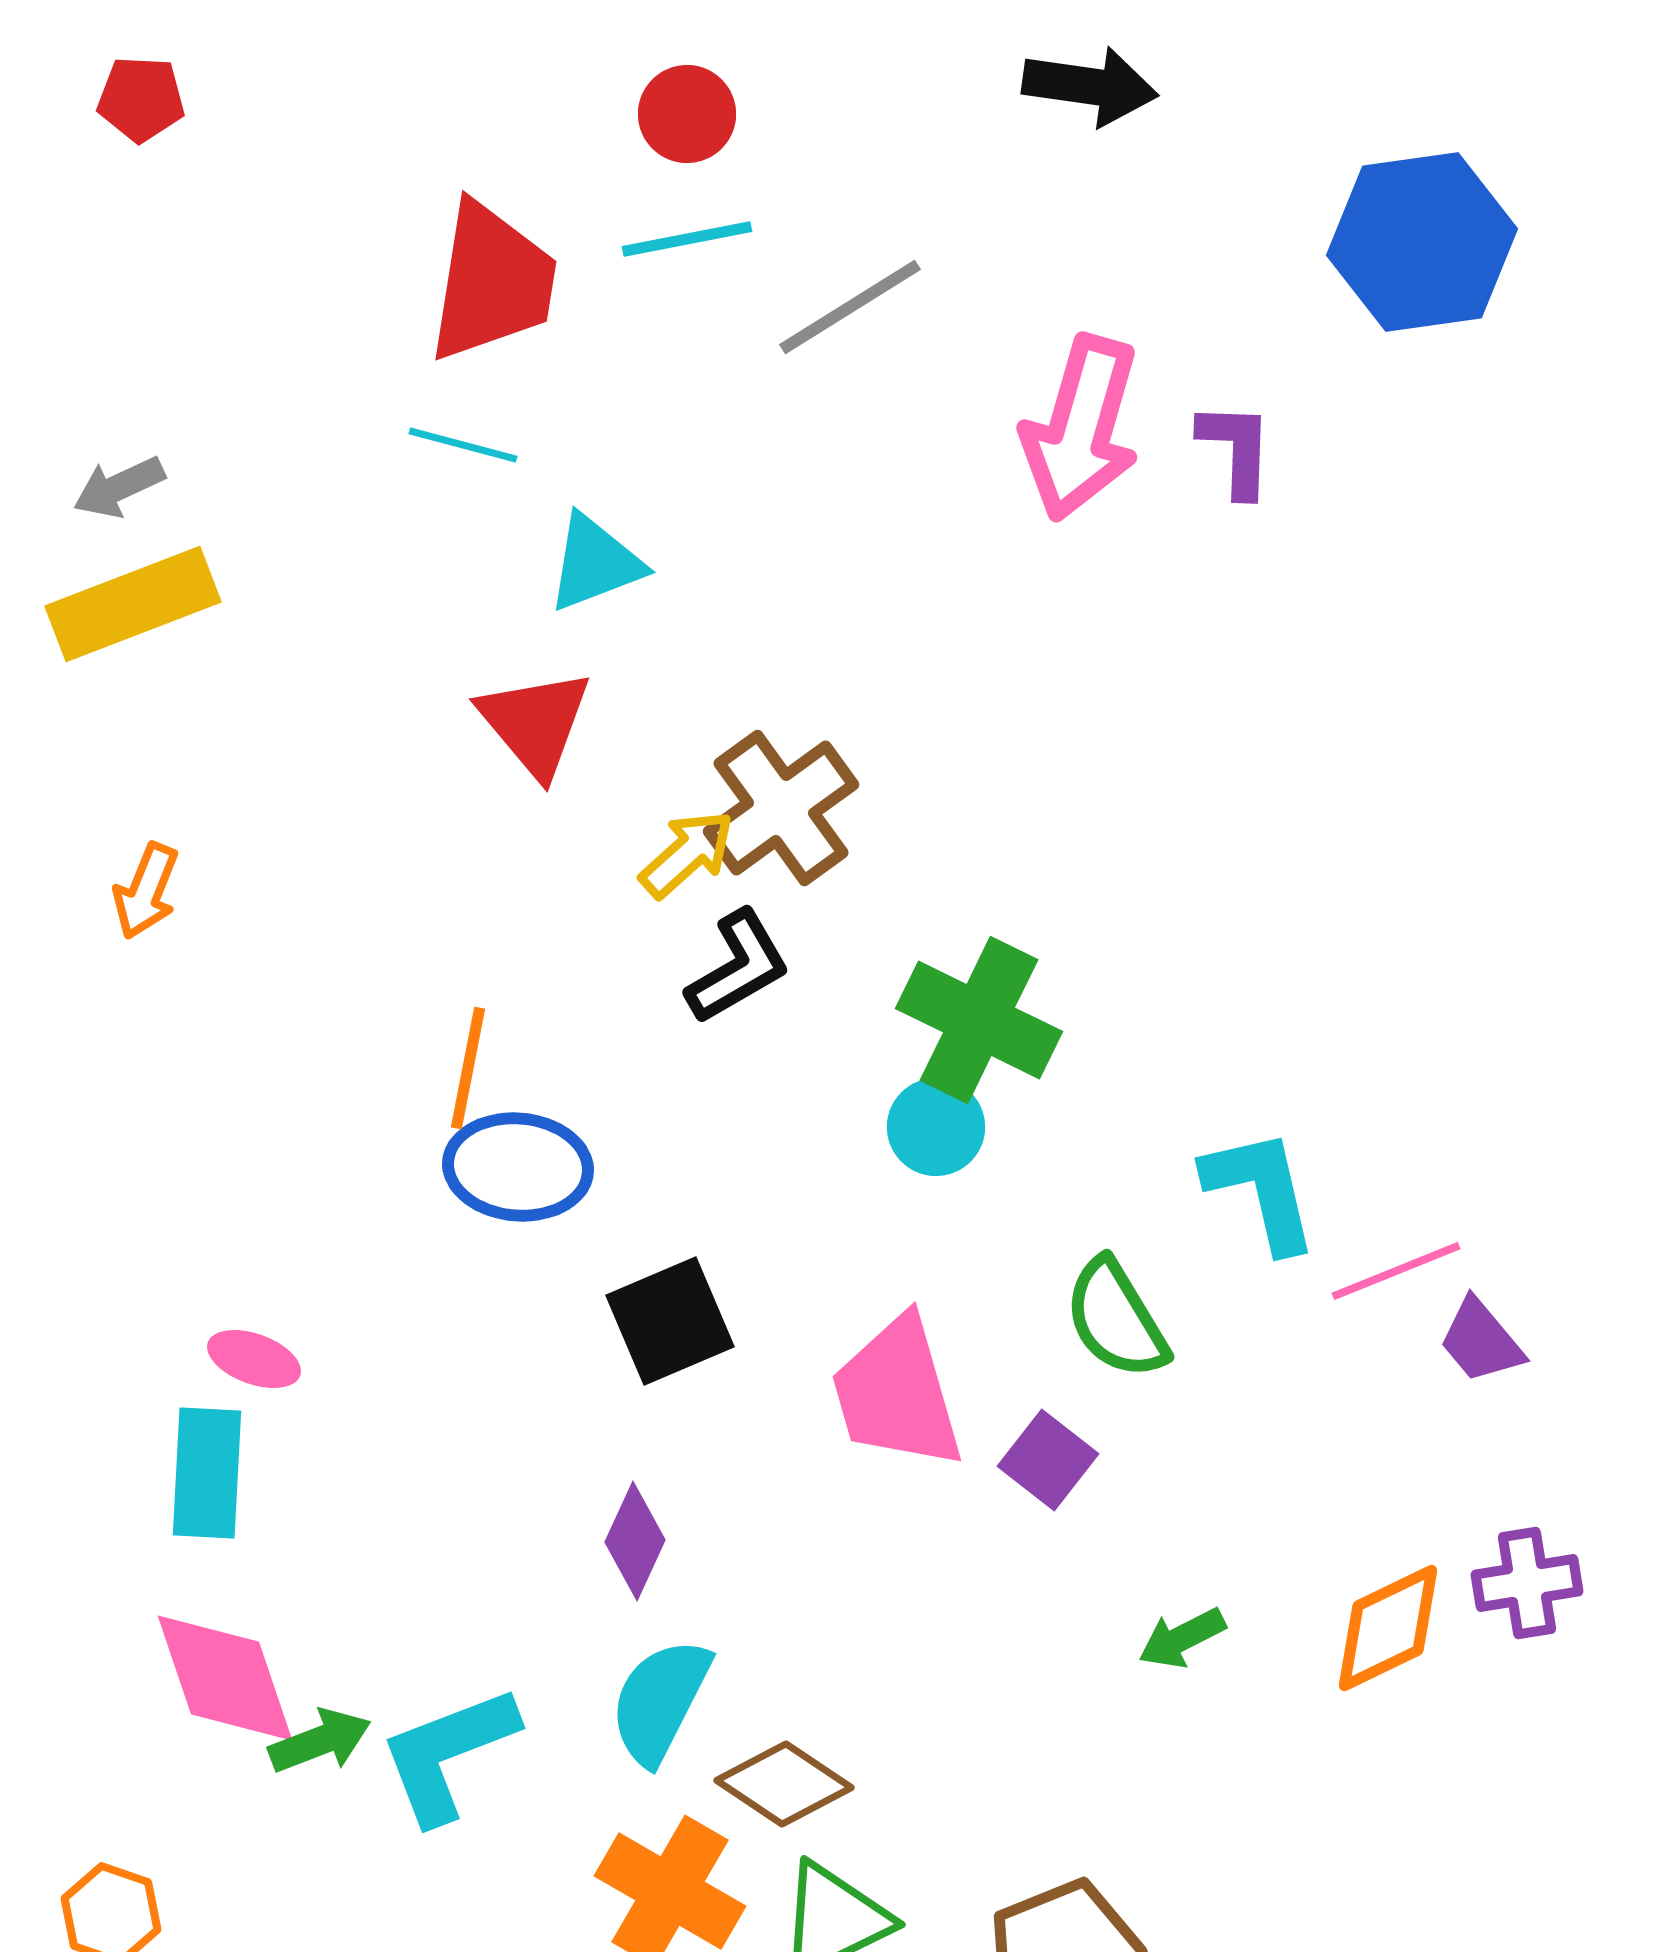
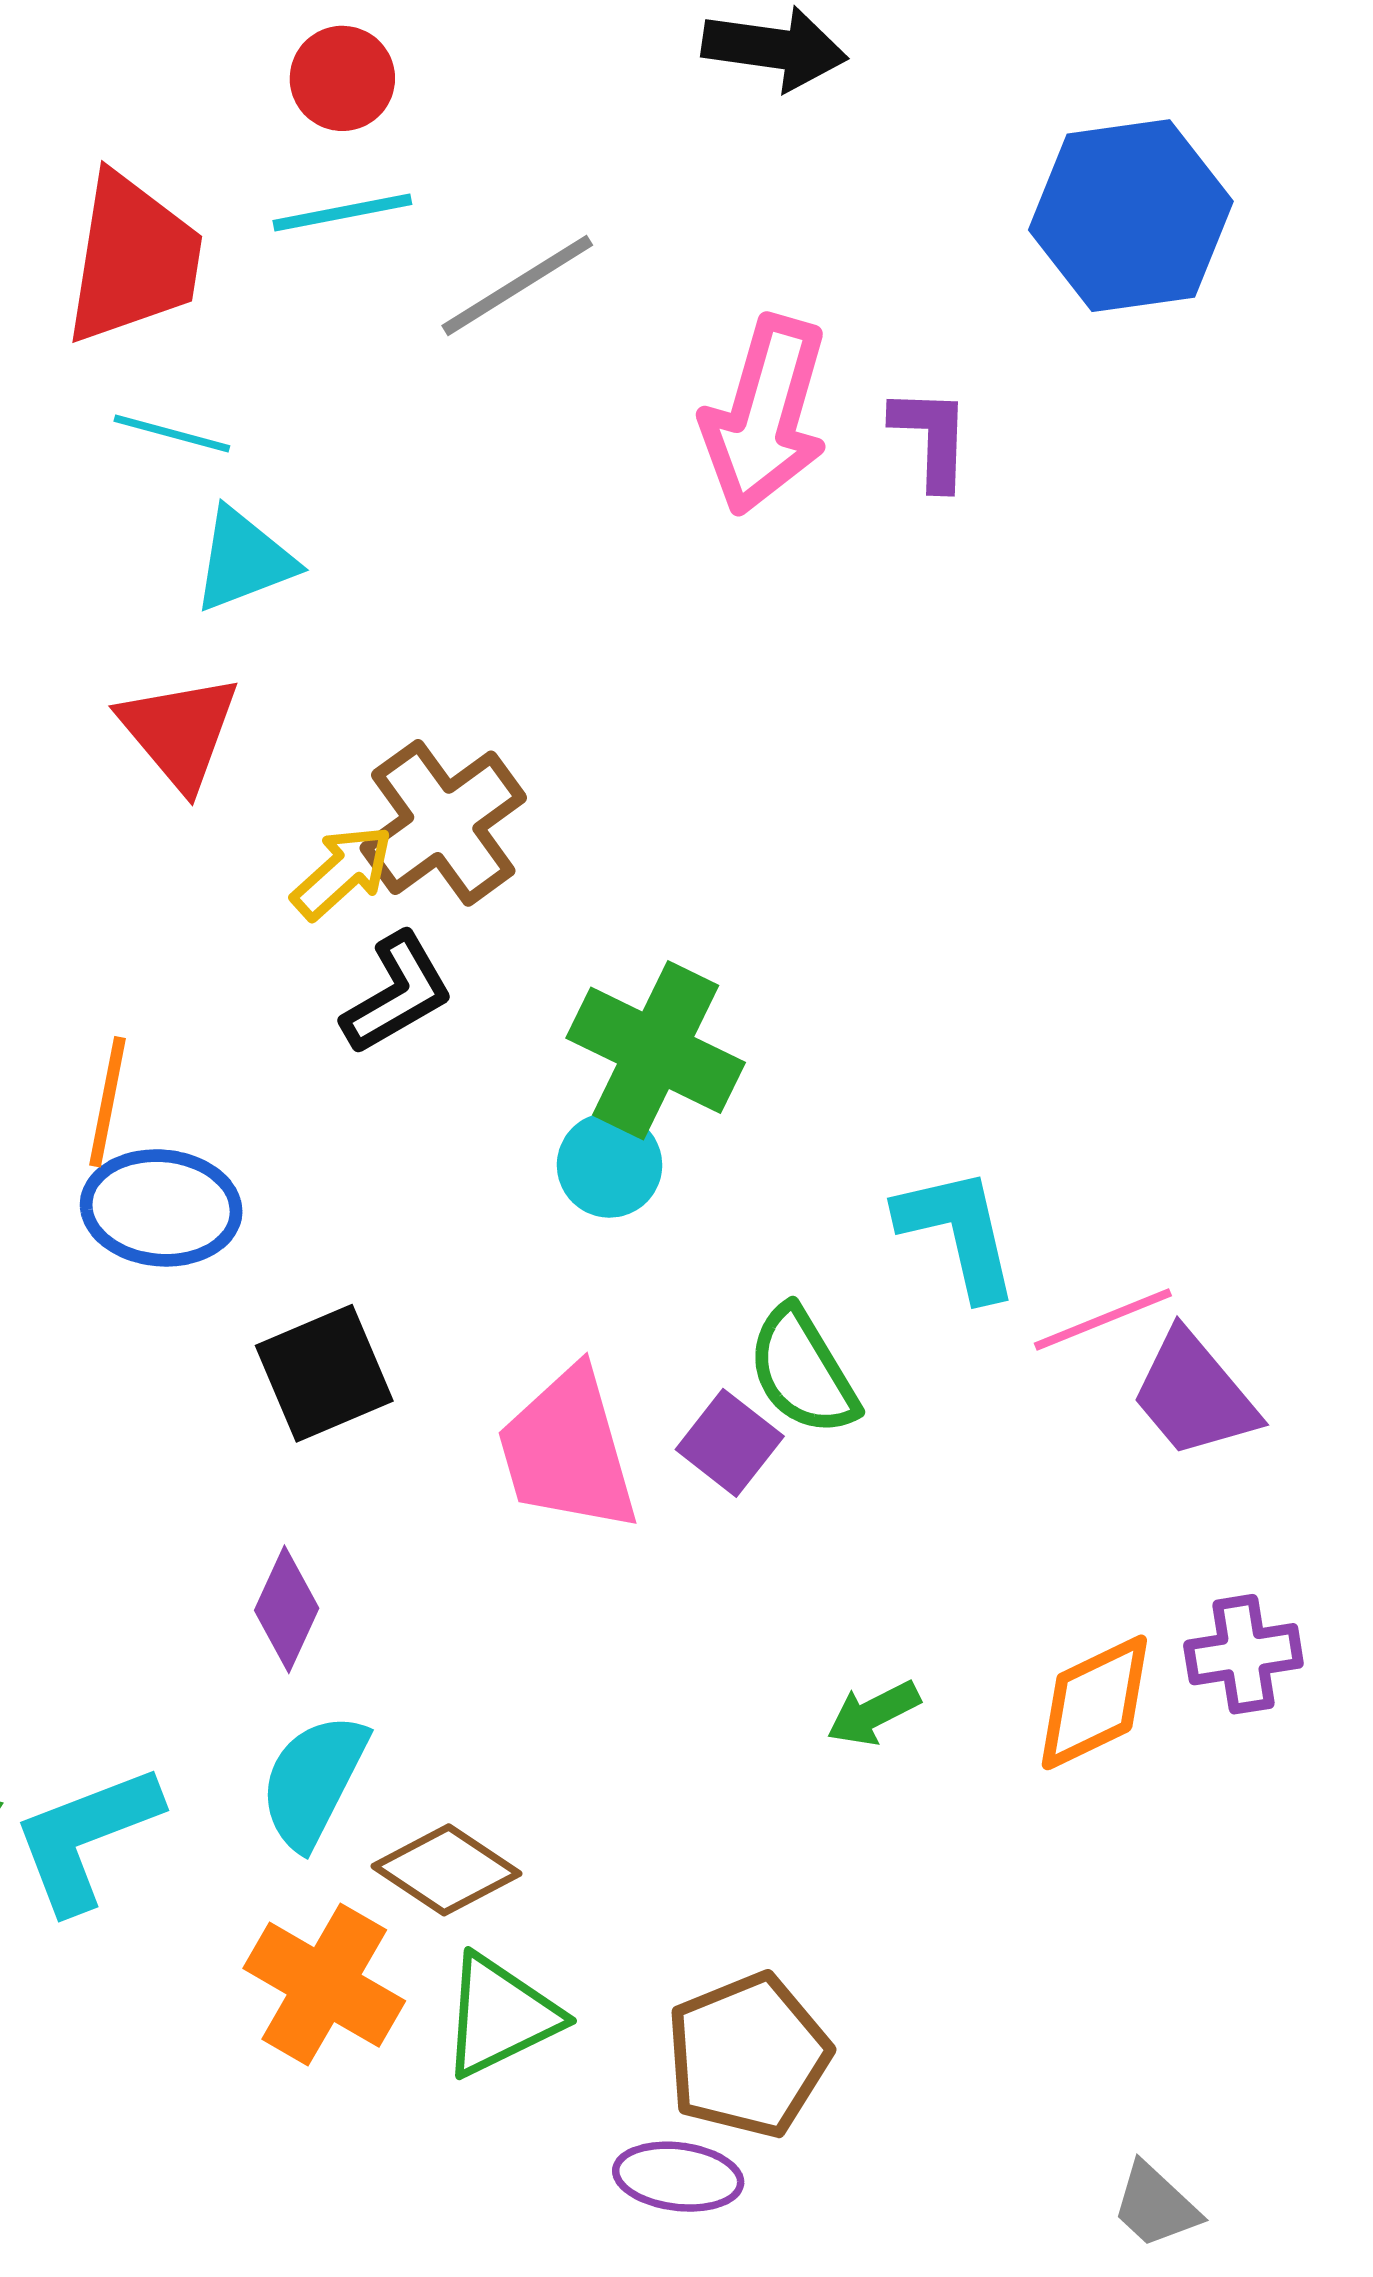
cyan line: (463, 445) -> (172, 433), moved
purple trapezoid: (1481, 1341) -> (1194, 1395), size x1.4
purple square: (1048, 1460) -> (730, 1443), moved

